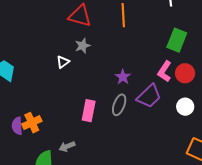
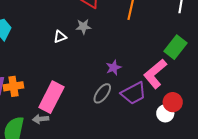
pink L-shape: (164, 71) -> (155, 74), size x1.4
red circle: (185, 73) -> (173, 102), moved
pink rectangle: (89, 111) -> (51, 97), moved, size x1.4

